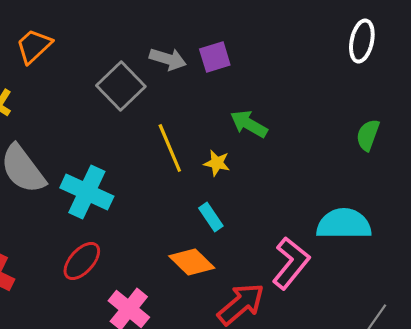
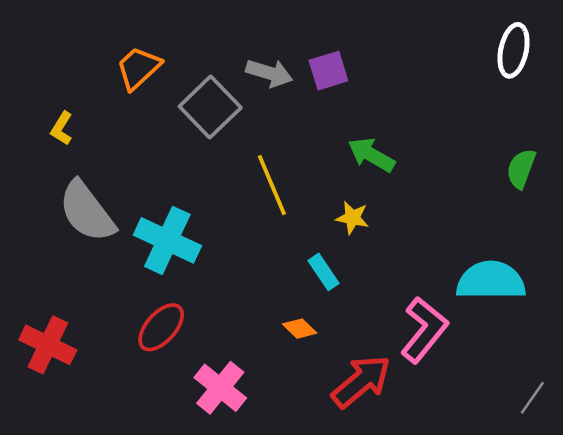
orange trapezoid: (34, 46) -> (138, 68), moved
yellow star: (217, 163) -> (352, 218), moved
orange diamond: (192, 262) -> (300, 329), size x0.6

